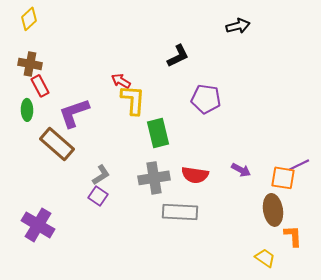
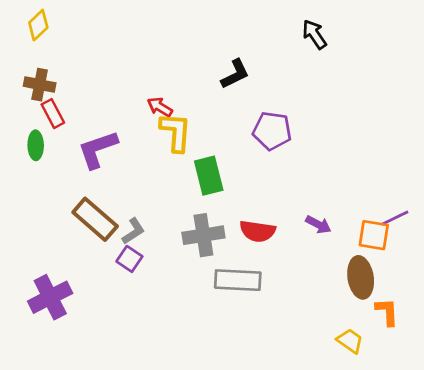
black arrow: (238, 26) -> (314, 34), turned -110
brown rectangle: (57, 144) -> (95, 219), moved
purple cross: (38, 225) -> (50, 297), turned 32

